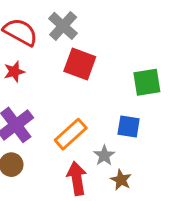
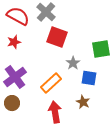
gray star: (104, 155) -> (73, 63), moved
brown star: (121, 180) -> (83, 102), moved

